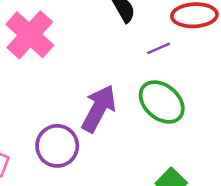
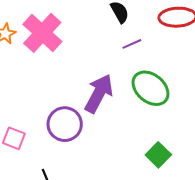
purple line: (159, 48) -> (132, 44), moved

